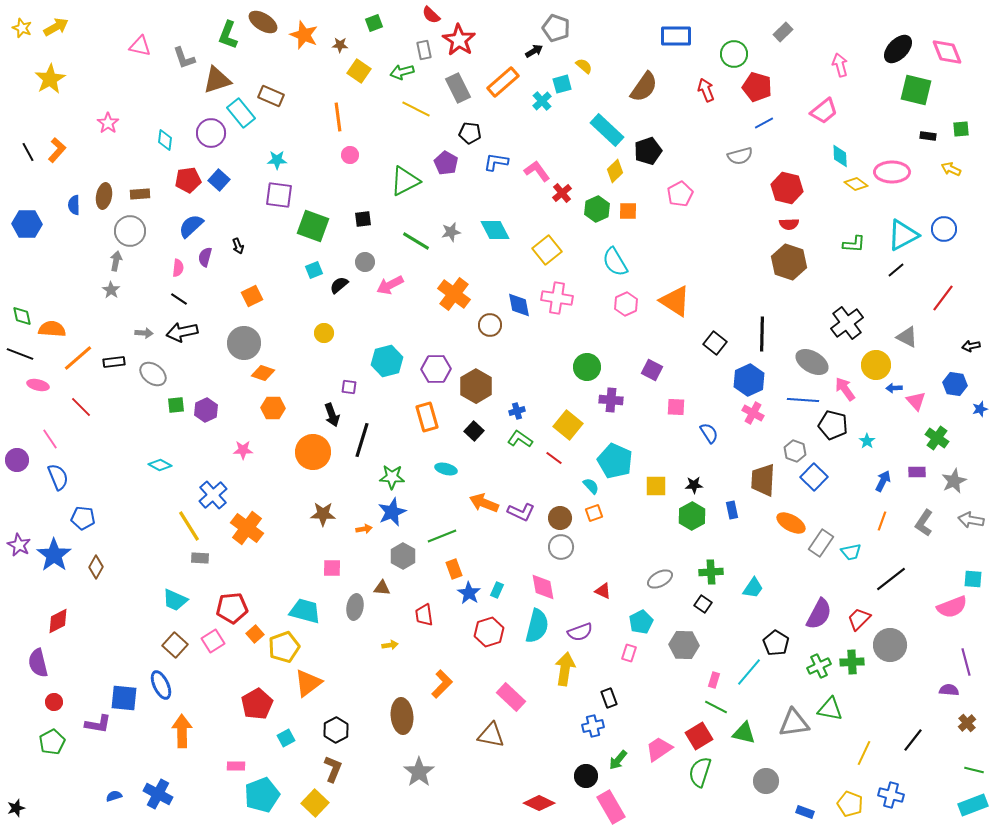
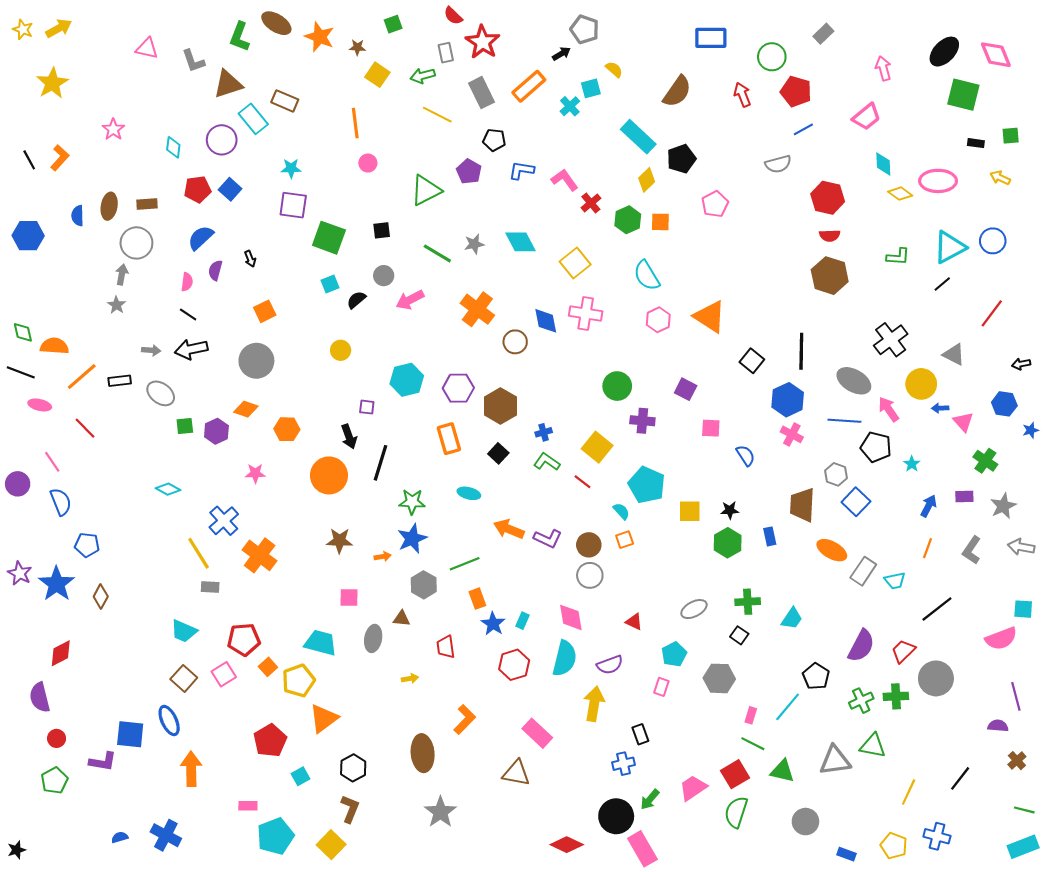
orange diamond: (263, 373) -> (246, 409), moved
black circle: (586, 776) -> (616, 816), size x1.4

